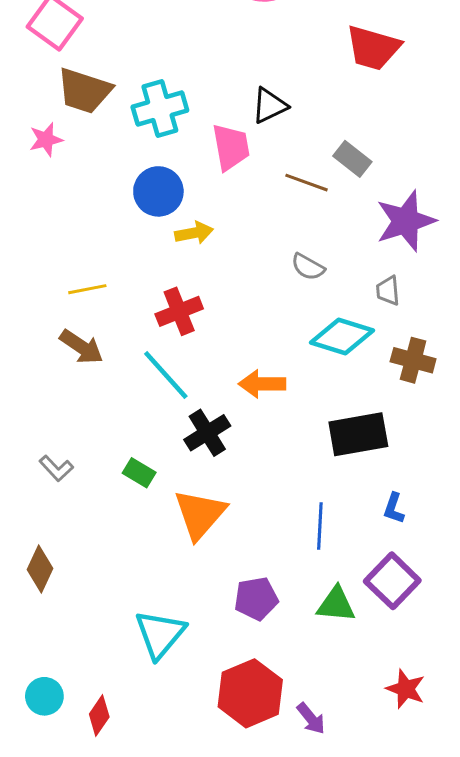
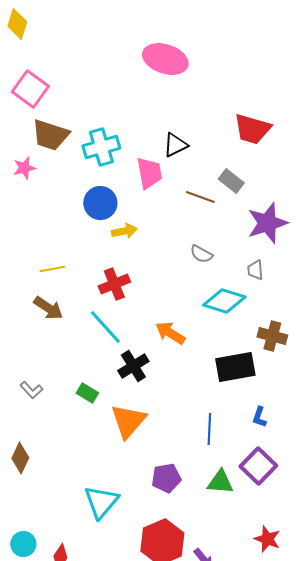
red trapezoid: (373, 48) -> (252, 129), moved
brown cross: (413, 360) -> (272, 336), moved
orange arrow: (262, 384) -> (170, 333), turned 32

